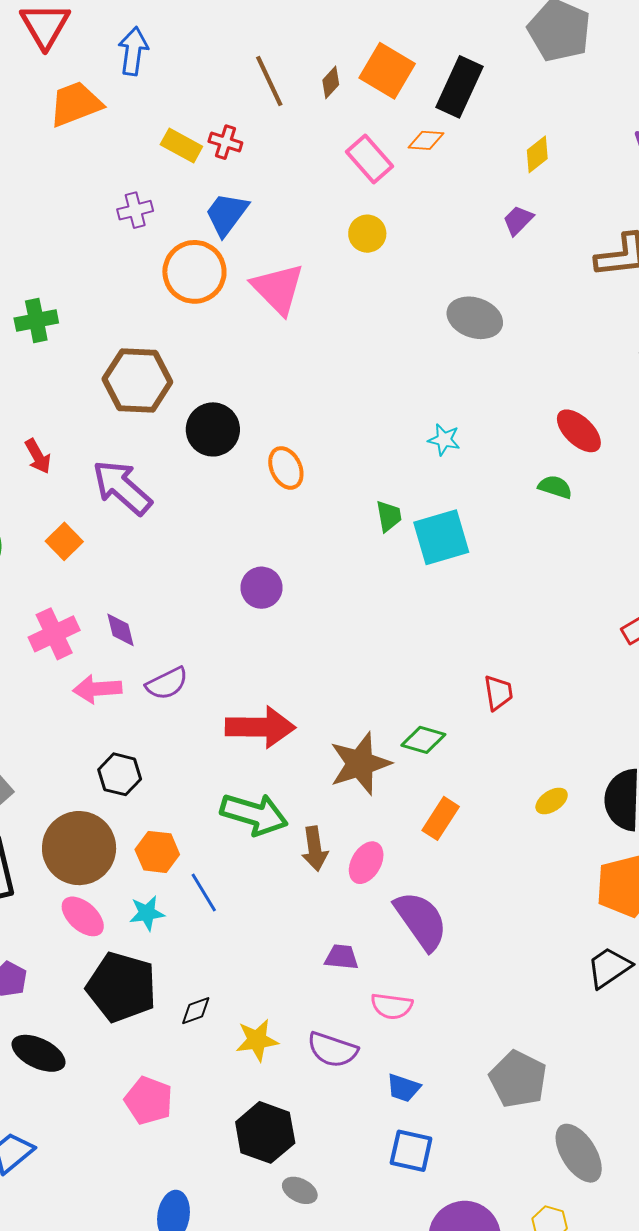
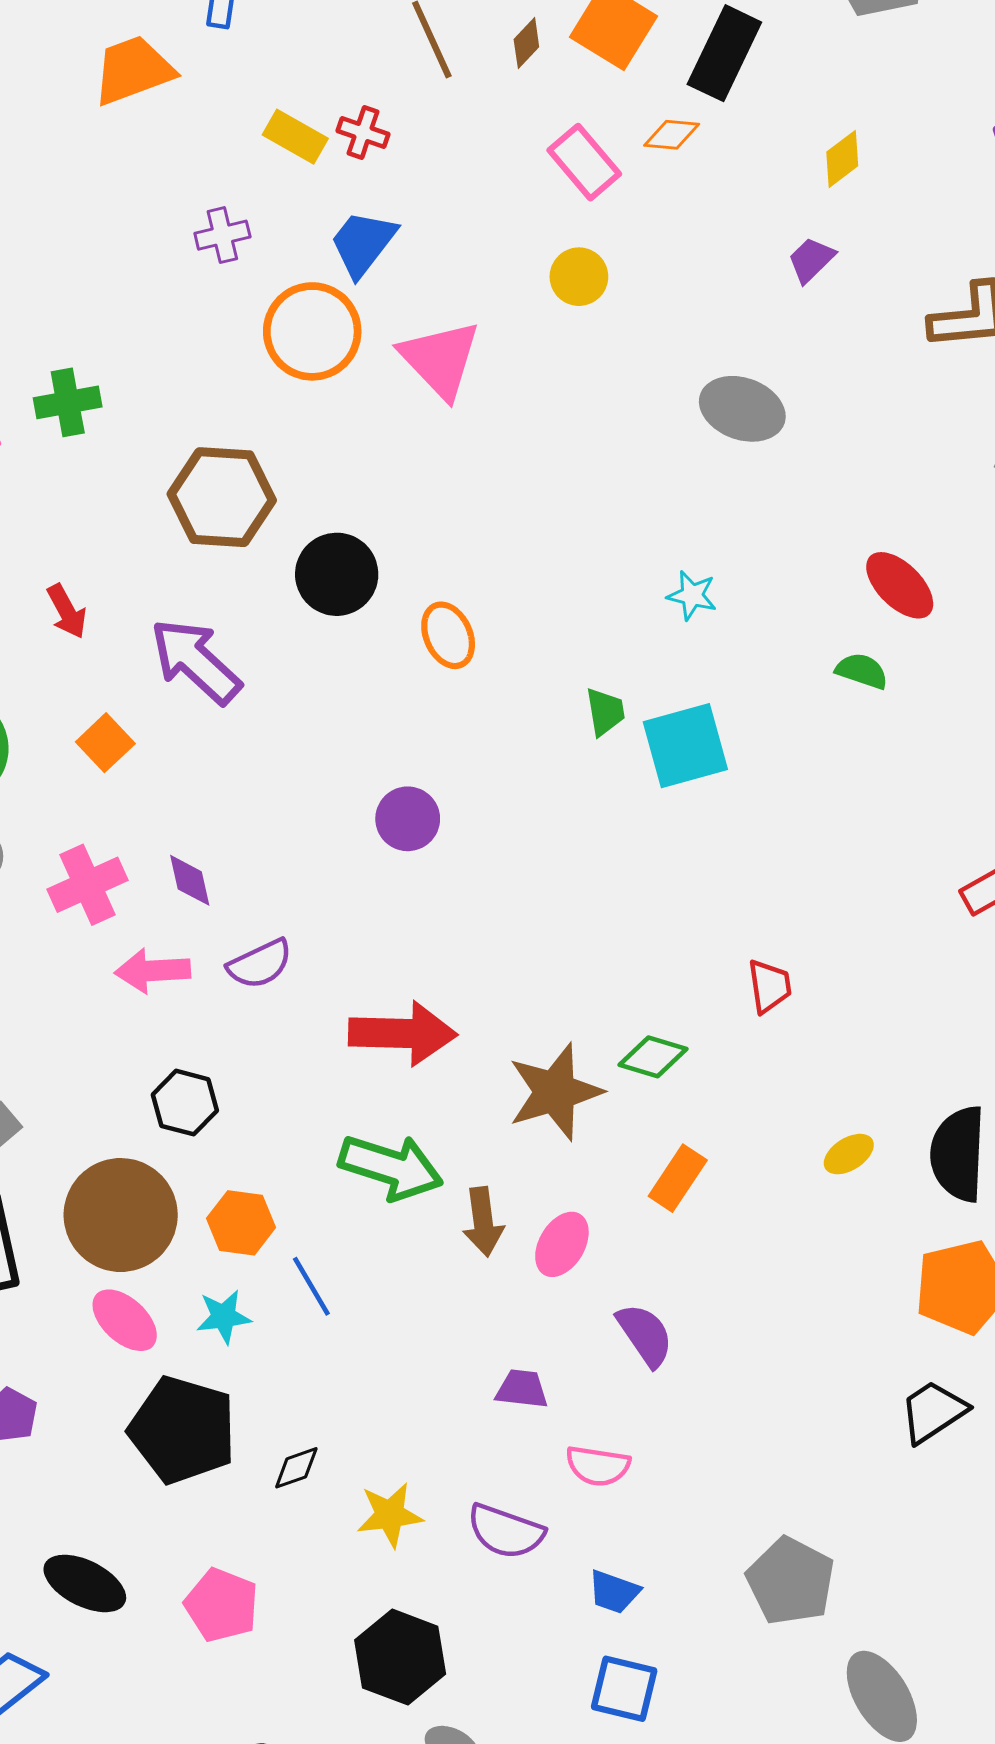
purple semicircle: (421, 921) -> (645, 1335), size x0.7
black ellipse: (39, 1053) -> (85, 1583), moved

